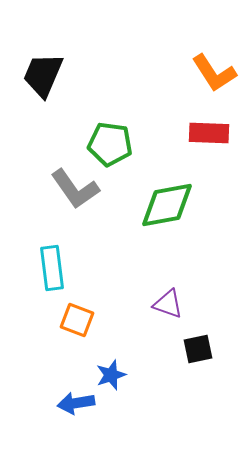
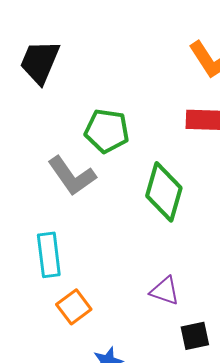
green diamond: (167, 205) -> (164, 192), turned -64
orange square: (77, 320) -> (74, 307), turned 32

